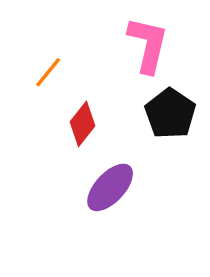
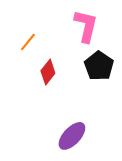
purple ellipse: (110, 187) -> (72, 136), moved

